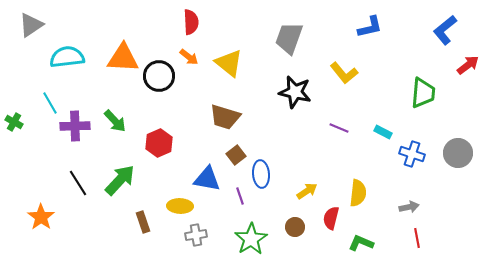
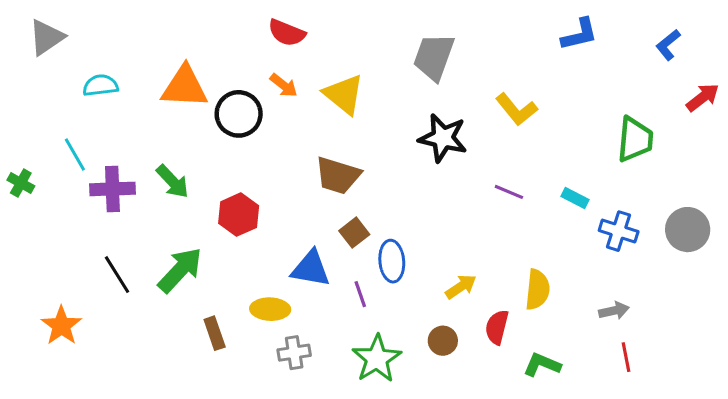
red semicircle: (191, 22) -> (287, 33), turned 115
blue L-shape: (370, 27) -> (579, 34), moved
blue L-shape: (445, 30) -> (668, 45), size x0.7
cyan semicircle: (67, 57) -> (100, 85), size x0.7

